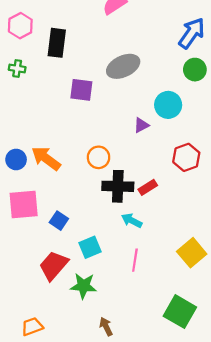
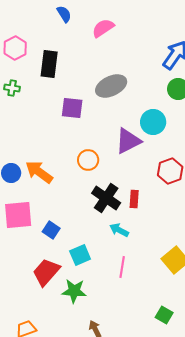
purple triangle: (141, 125) -> (128, 141), size x1.8
orange circle: (99, 157) -> (88, 160), moved
black cross: (118, 186) -> (106, 198), turned 32
red rectangle: (148, 187) -> (134, 199), turned -54
green square: (180, 312) -> (164, 315), size x0.6

